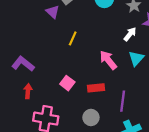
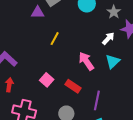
purple triangle: (53, 12) -> (38, 12), turned -48
red rectangle: (96, 88) -> (73, 86), turned 35

